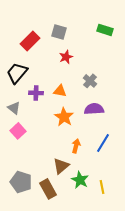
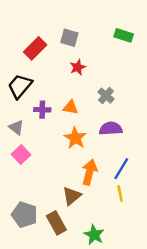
orange arrow: (76, 146) -> (89, 172), size x1.5
green star: (80, 180) -> (94, 235), moved
yellow line: (102, 187) -> (120, 193), moved

